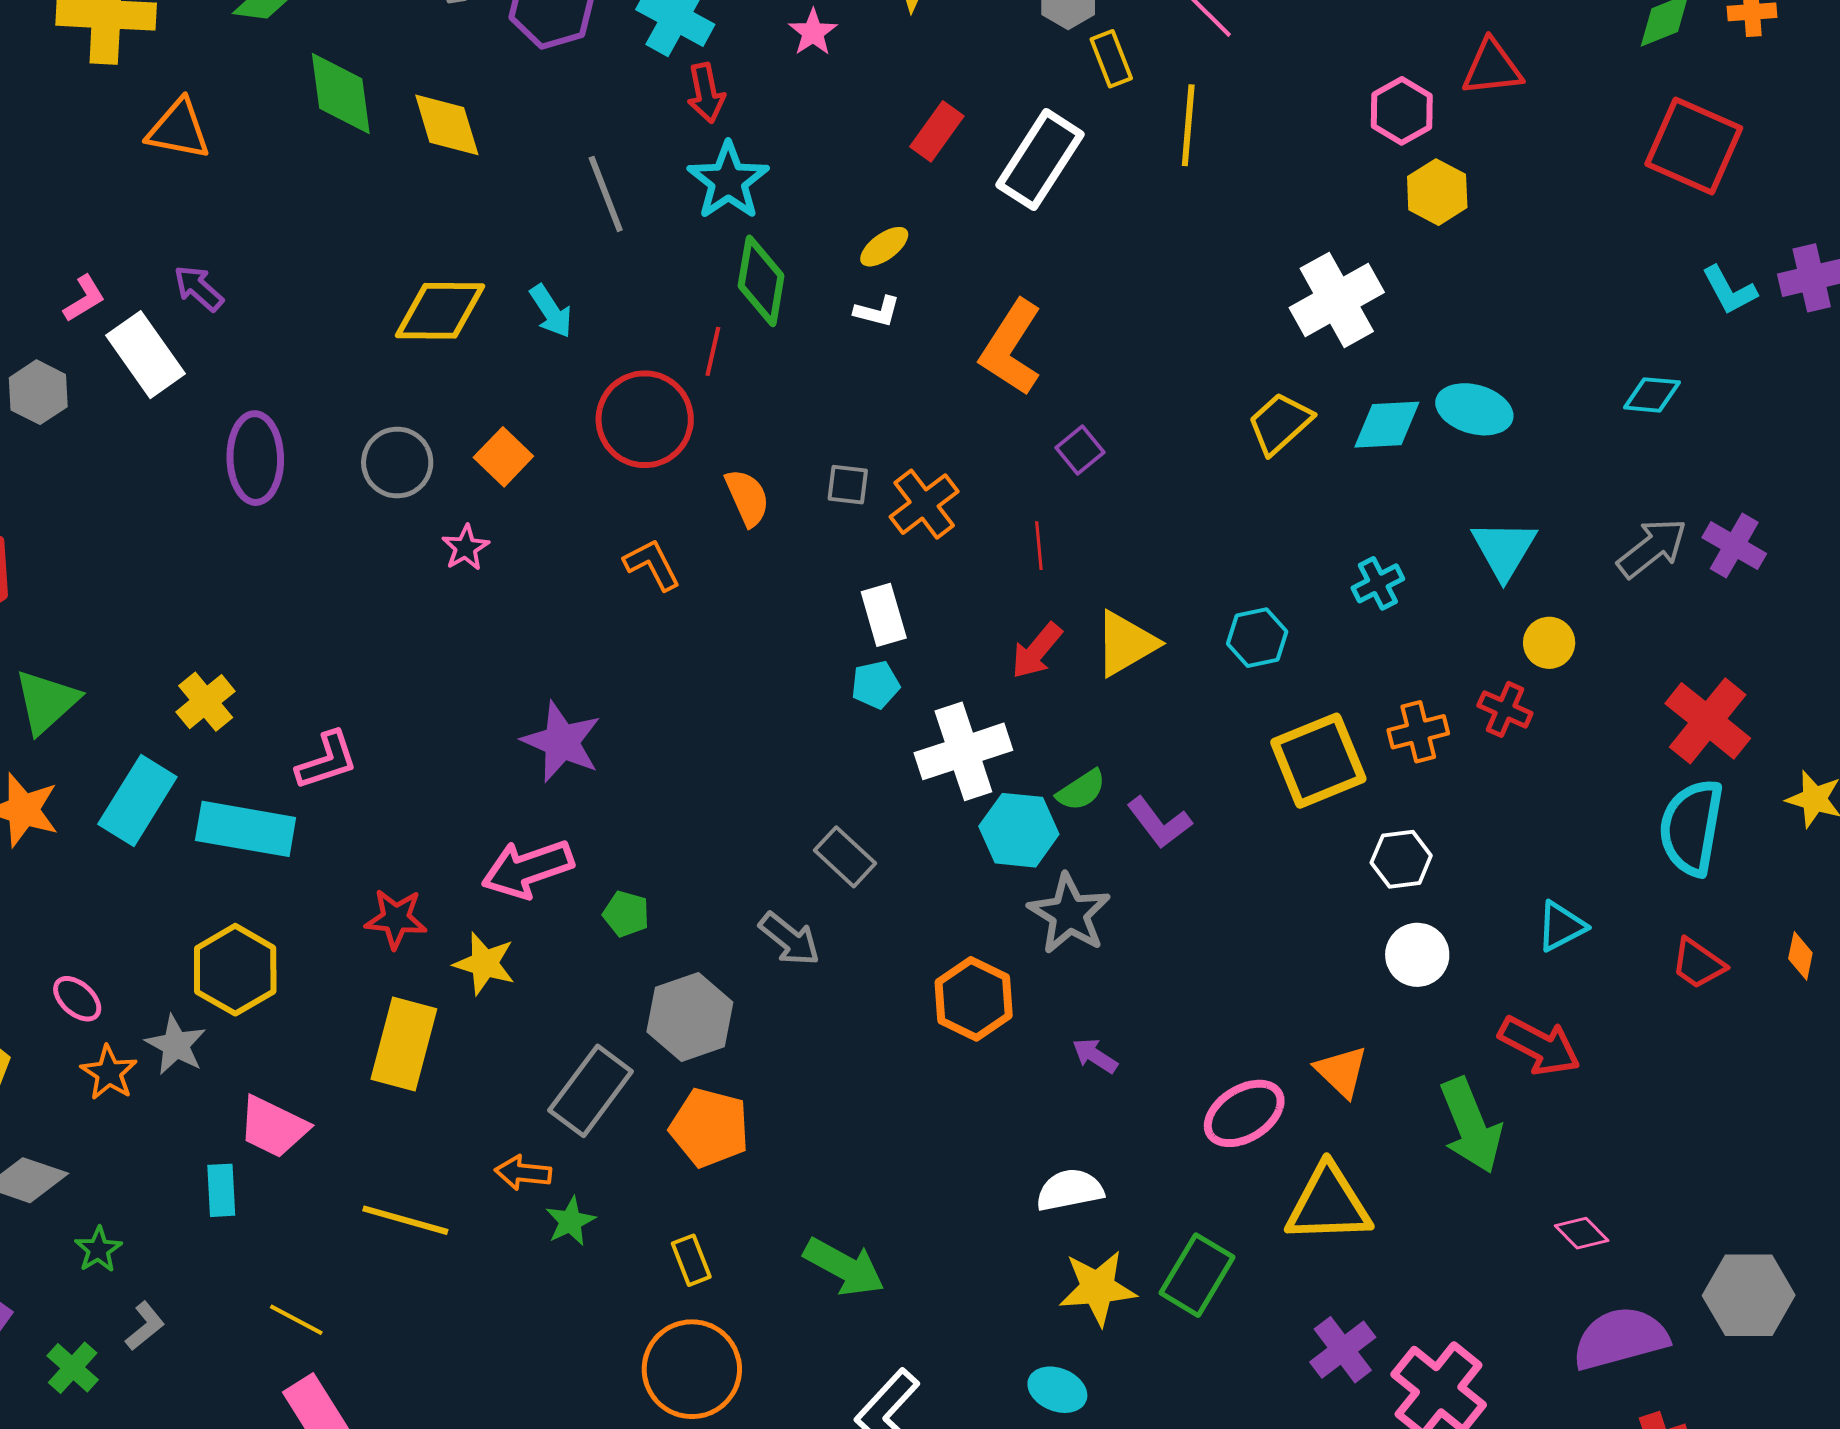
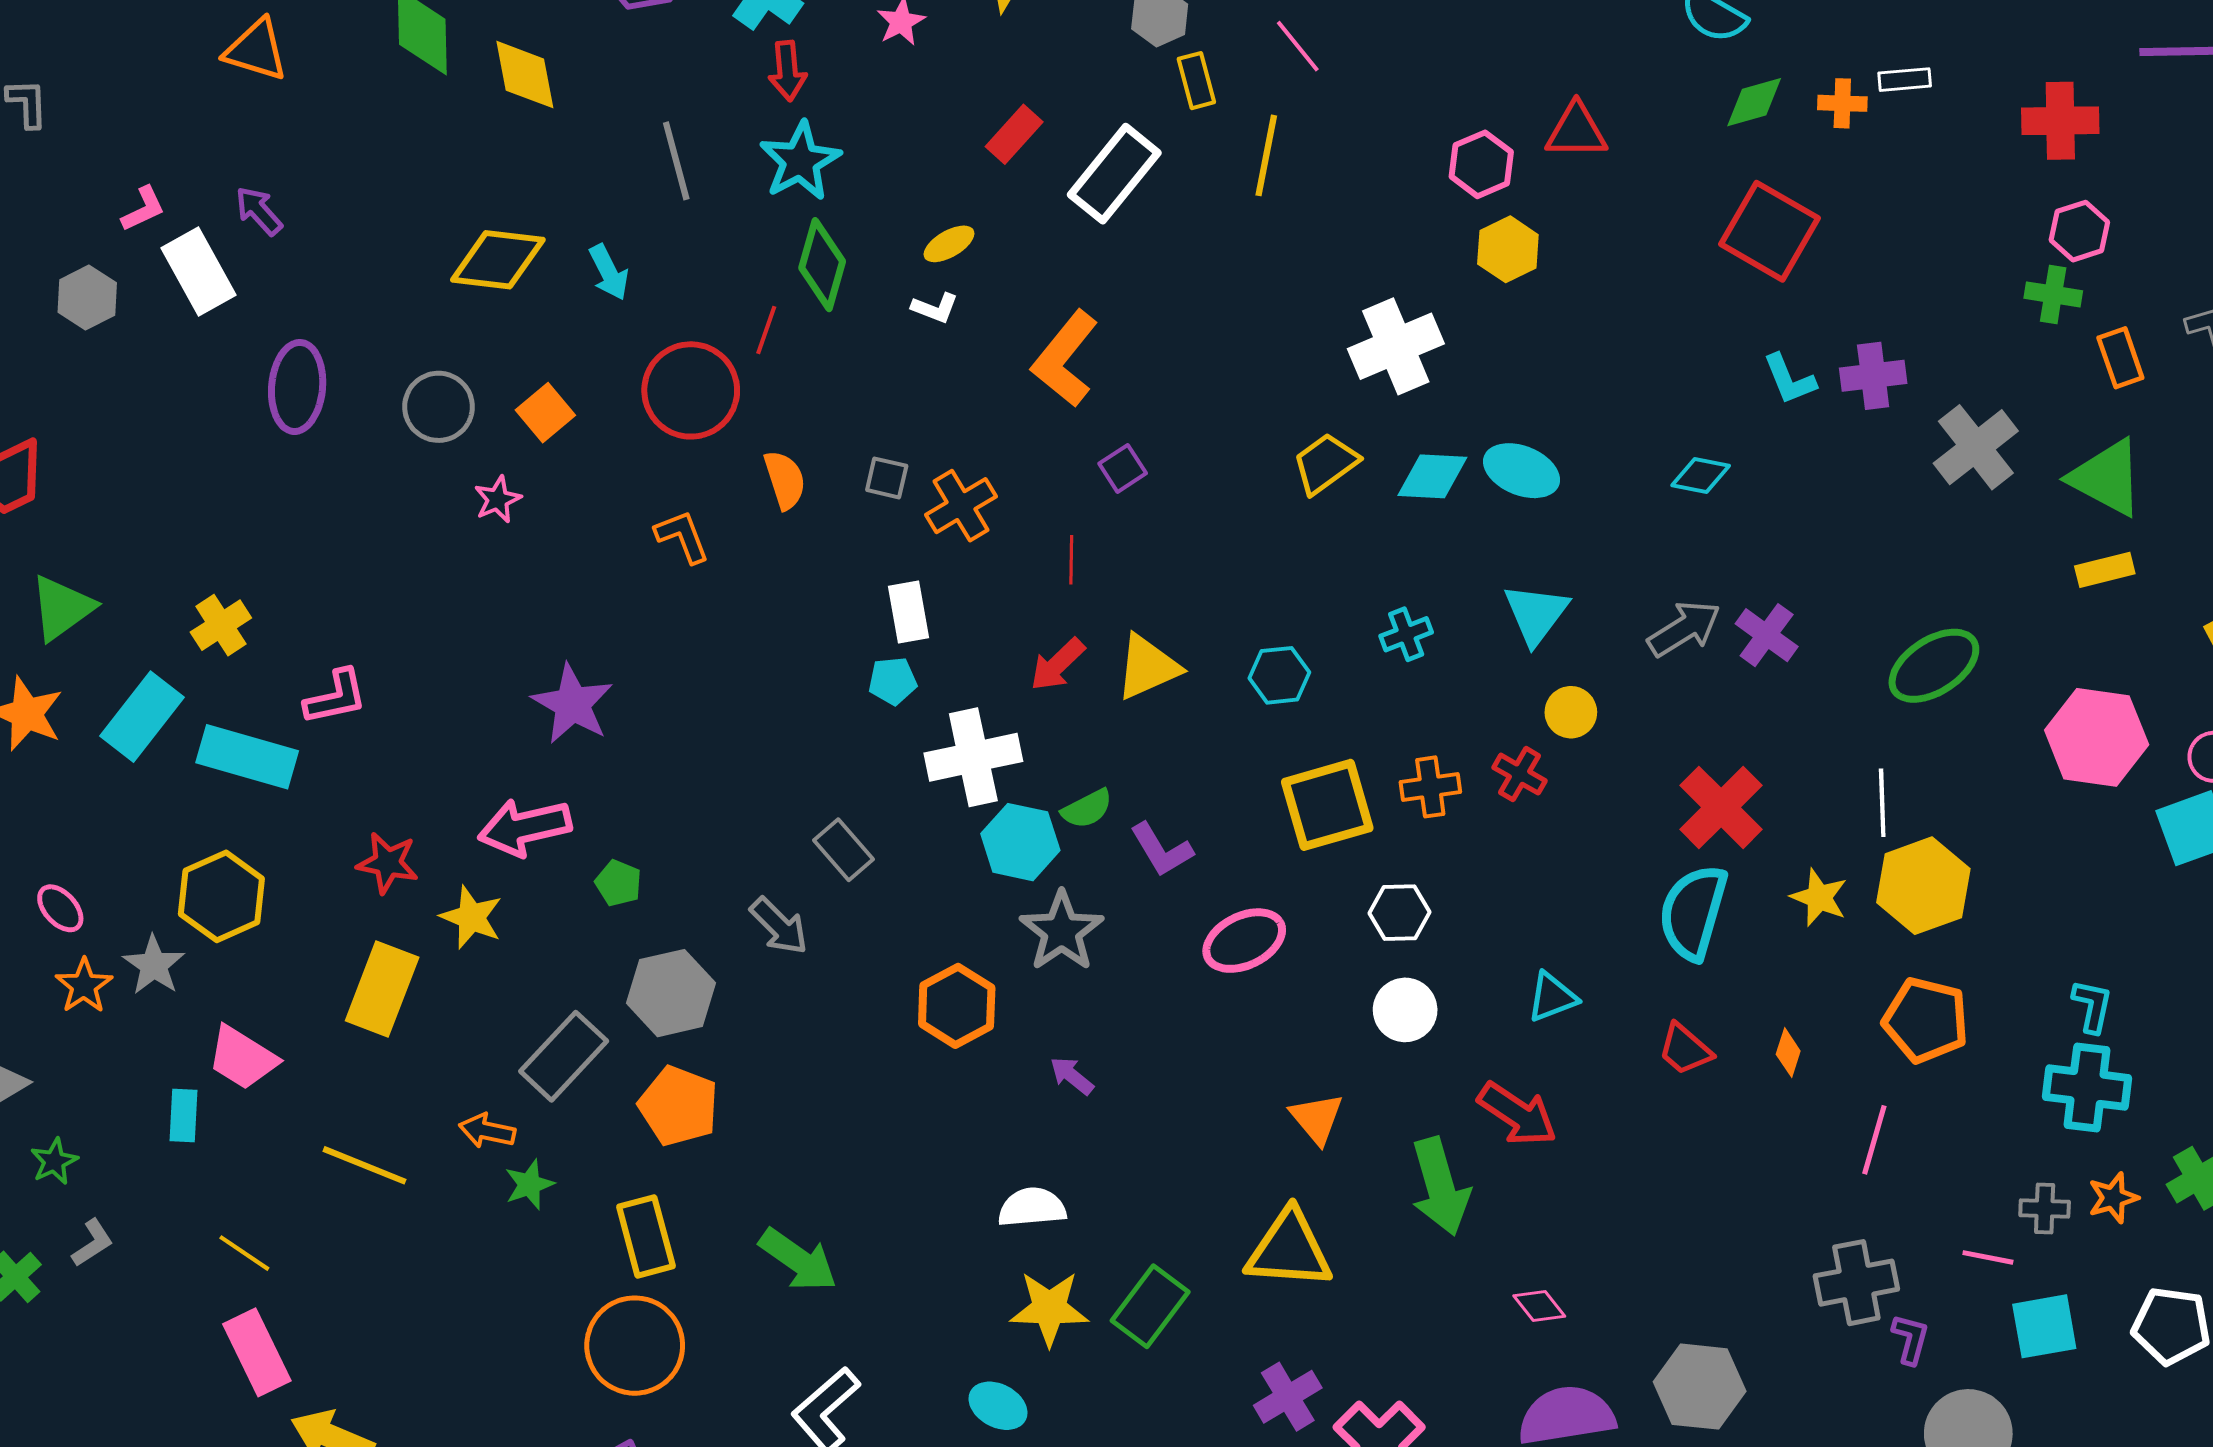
pink ellipse: (1244, 1113) -> (1244, 941), moved
yellow rectangle: (691, 1260) -> (646, 1236), size x1.6

